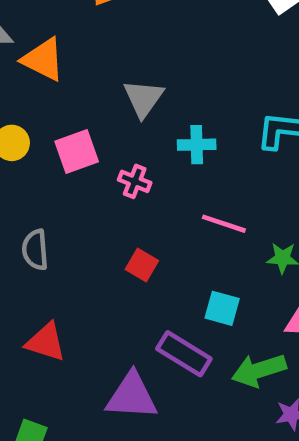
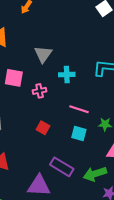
pink square: (77, 151) -> (14, 78), turned 30
pink cross: (135, 181) -> (40, 91), turned -32
cyan square: (222, 308) -> (79, 133), moved

